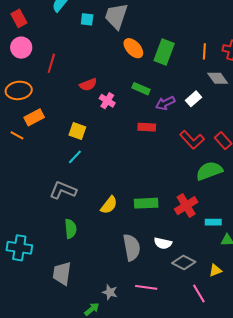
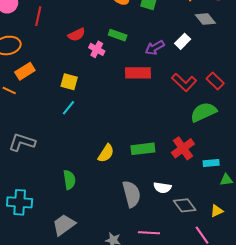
green rectangle: (141, 89) -> (118, 35), moved
red rectangle: (147, 127) -> (138, 73), size x1.4
gray L-shape: (63, 190) -> (22, 142), moved
gray diamond: (184, 263) -> (185, 205), turned 30
gray trapezoid: (62, 273) -> (64, 225), turned 50

